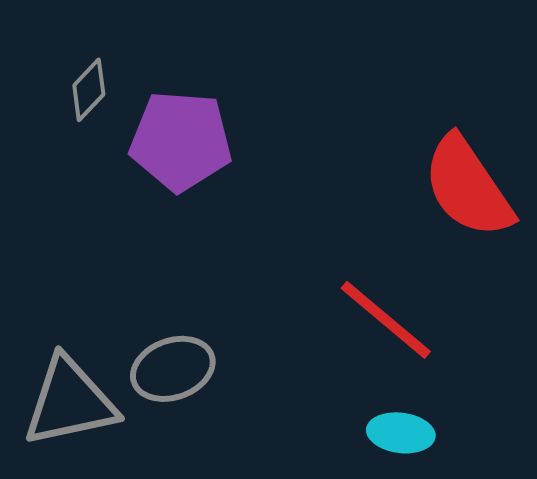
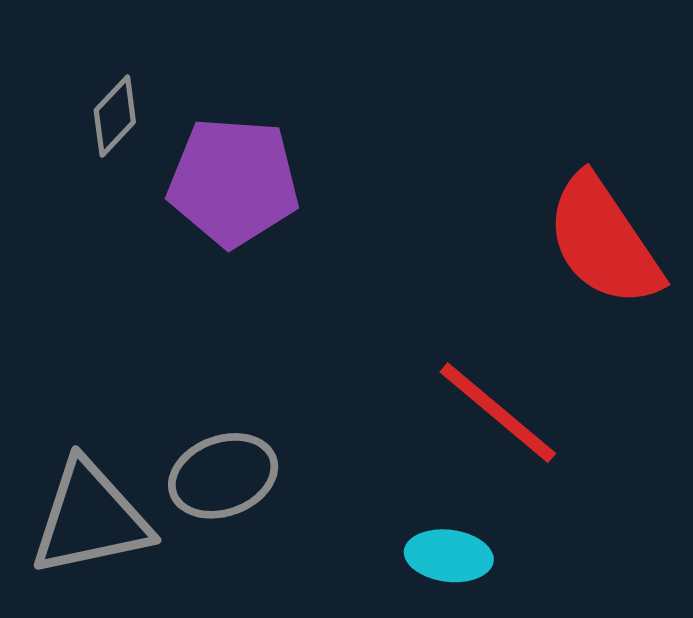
cyan ellipse: (401, 433) -> (449, 556), moved

